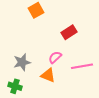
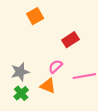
green cross: (15, 86) -> (21, 93), moved, turned 32

